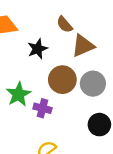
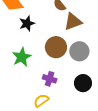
black star: (38, 49) -> (27, 23), moved
purple cross: (42, 108) -> (50, 79), moved

